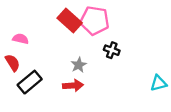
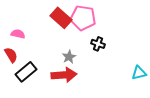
red arrow: (73, 86) -> (64, 75), size x1.4

